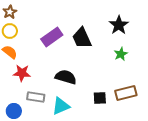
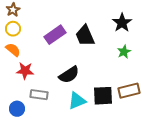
black semicircle: (66, 77) -> (69, 75), turned 130
black square: (100, 98) -> (103, 96), size x1.5
cyan triangle: (61, 106) -> (77, 101), moved

